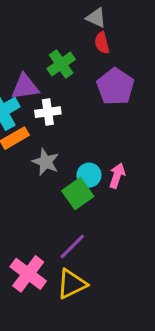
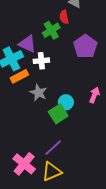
red semicircle: (102, 43) -> (64, 17), moved
purple triangle: (25, 87) -> (27, 44), turned 30
pink arrow: (117, 176) -> (94, 95), moved

